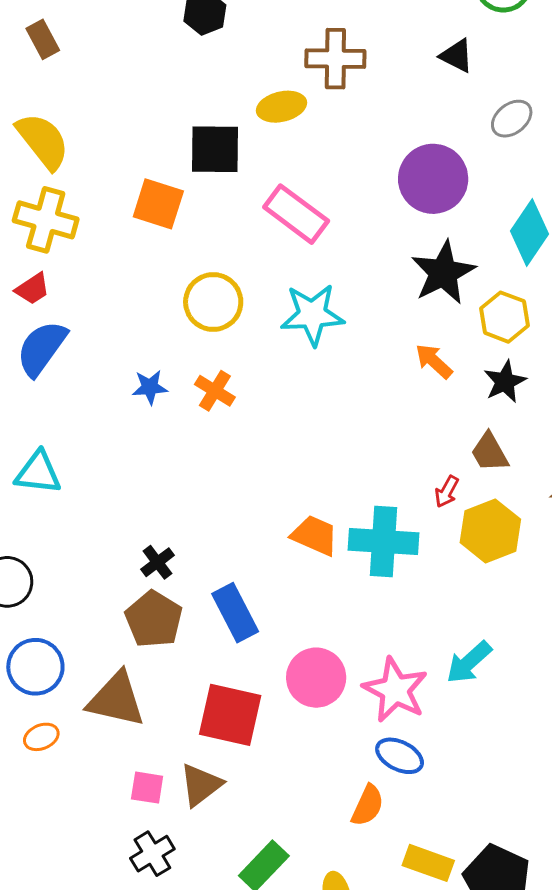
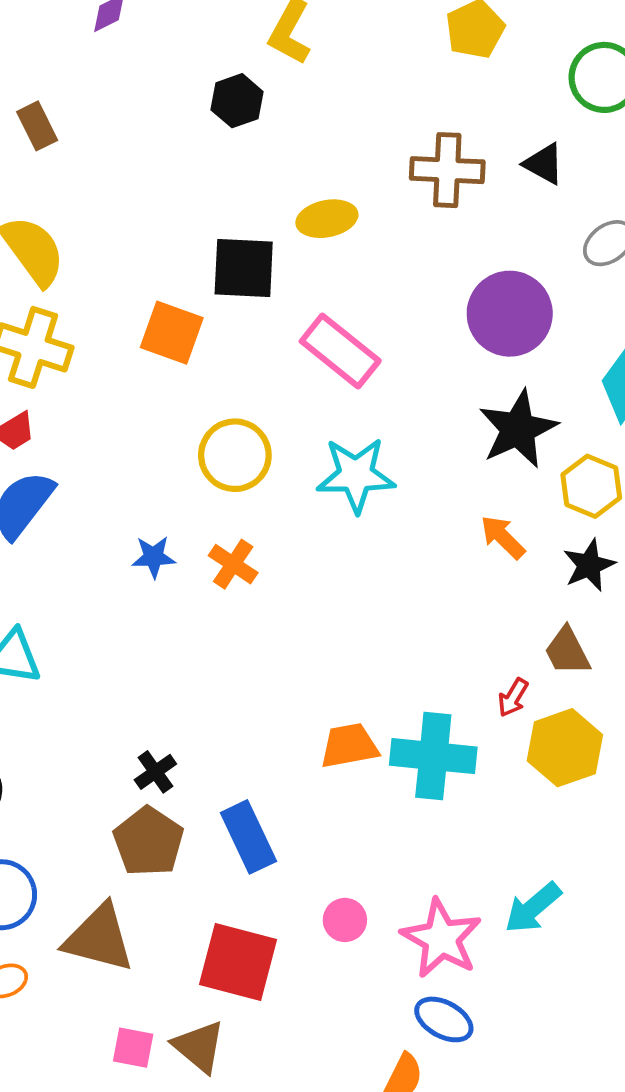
brown cross: (335, 59) -> (447, 170), moved
orange trapezoid: (315, 535) -> (349, 746), turned -36
pink circle: (316, 678) -> (345, 920), size x0.6
brown triangle: (201, 785) -> (199, 1047), turned -45

